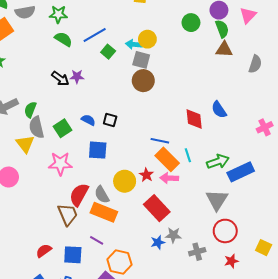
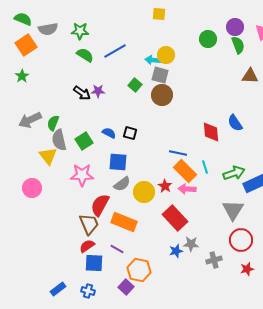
brown triangle: (224, 50) -> (250, 76), moved
green square: (108, 52) -> (135, 85), moved
gray semicircle: (102, 195) -> (122, 184), moved, turned -96
red semicircle: (44, 251) -> (87, 246), moved

